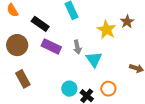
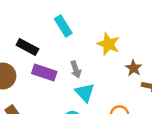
brown star: (127, 22) -> (134, 68), moved
cyan triangle: (94, 59) -> (85, 93), moved

